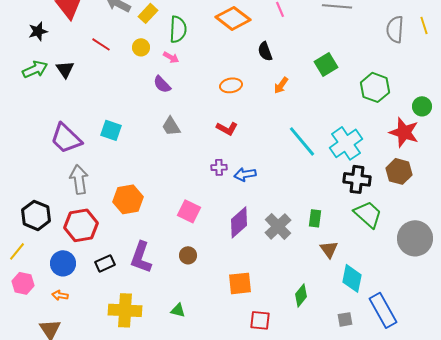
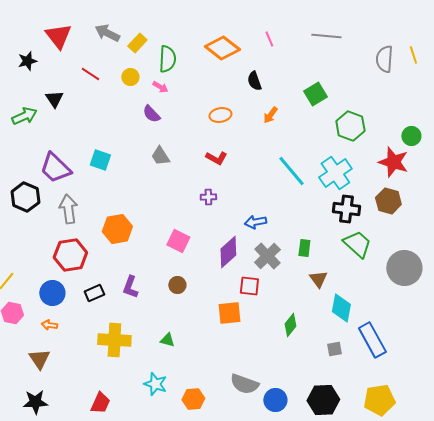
green arrow: (35, 69) -> (24, 116), moved
green hexagon: (375, 87) -> (350, 126), moved
blue arrow: (245, 174) -> (255, 222), moved
black hexagon: (36, 215) -> (25, 197), moved
purple L-shape: (141, 257) -> (130, 287), size x0.7
red square: (260, 320) -> (249, 286), moved

